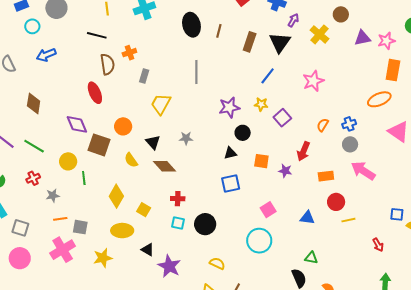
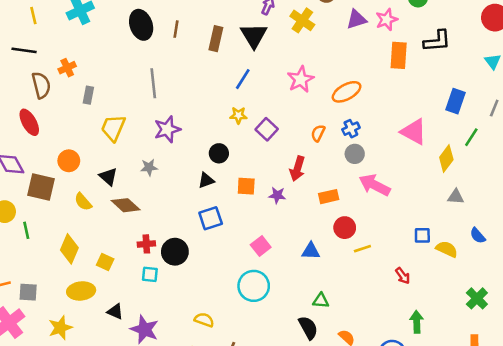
orange ellipse: (379, 99) -> (347, 92), moved
purple star: (229, 107) -> (167, 129), moved
black circle: (205, 224) -> (175, 252), moved

